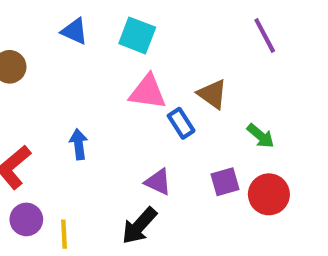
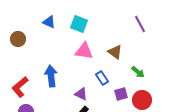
blue rectangle: (181, 123) -> (102, 78), moved
blue arrow: (79, 144) -> (51, 76), size x1.5
purple triangle: (158, 182) -> (81, 94), moved

